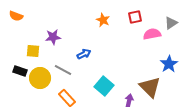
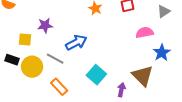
pink semicircle: (152, 34) -> (145, 32), moved
blue arrow: (84, 54) -> (76, 43), size x1.5

